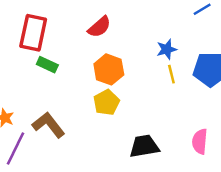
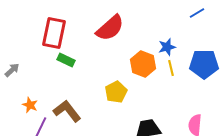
red semicircle: (99, 27) -> (110, 28), size x1.4
orange hexagon: (109, 69) -> (143, 64), moved

